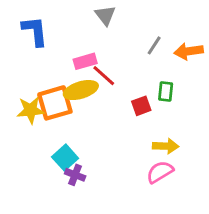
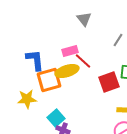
blue L-shape: (35, 31) -> (35, 60), moved
red square: (141, 106) -> (109, 82), size x1.5
yellow star: (31, 110) -> (27, 99), moved

